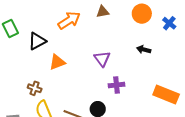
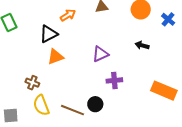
orange arrow: (69, 20) -> (68, 15), size x0.7
black triangle: (37, 41) -> (49, 34), moved
purple triangle: (102, 59) -> (100, 54), turned 42

